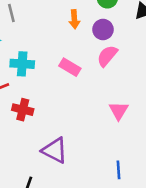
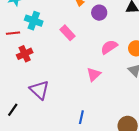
pink semicircle: (107, 56) -> (109, 47), moved
red cross: (23, 110) -> (25, 54), turned 35

